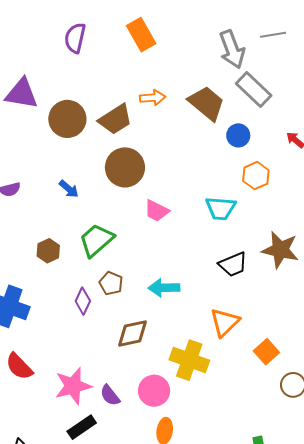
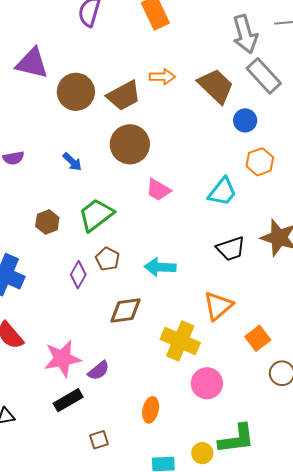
cyan trapezoid: (221, 208) -> (222, 192), turned -60
pink circle: (154, 391) -> (207, 383), moved
purple semicircle: (110, 395) -> (99, 371), turned -95

